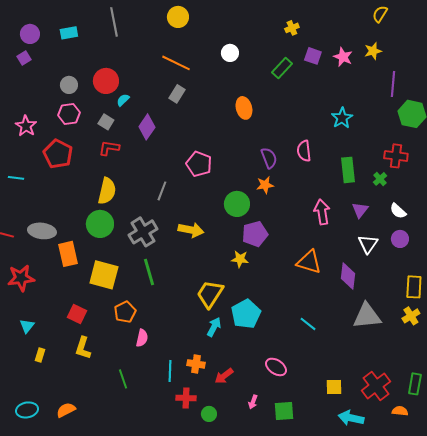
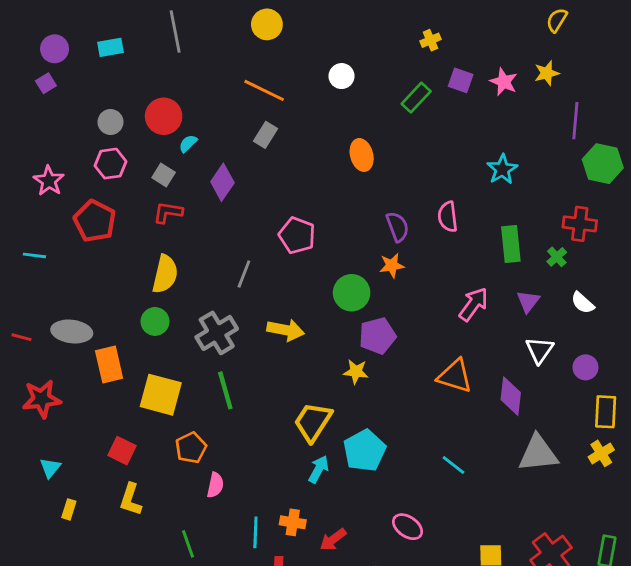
pink arrow: (322, 212) -> (474, 304), turned 45
green circle: (100, 224) -> (155, 321), size x0.7
purple circle: (400, 239) -> (585, 367), moved

